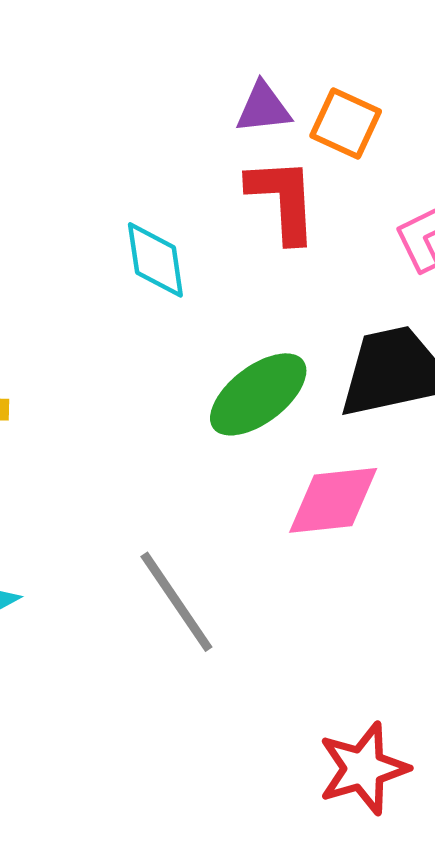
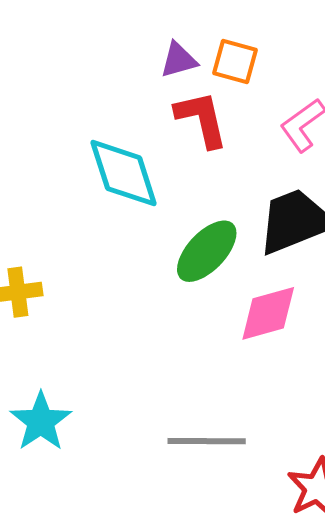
cyan diamond: (155, 260) -> (124, 173), size x1.5
gray line: (176, 602) -> (207, 441), moved, turned -46

